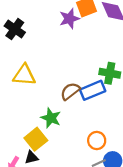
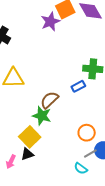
blue rectangle: (93, 90) -> (78, 86), size x0.6
brown semicircle: (70, 91) -> (49, 100), moved

